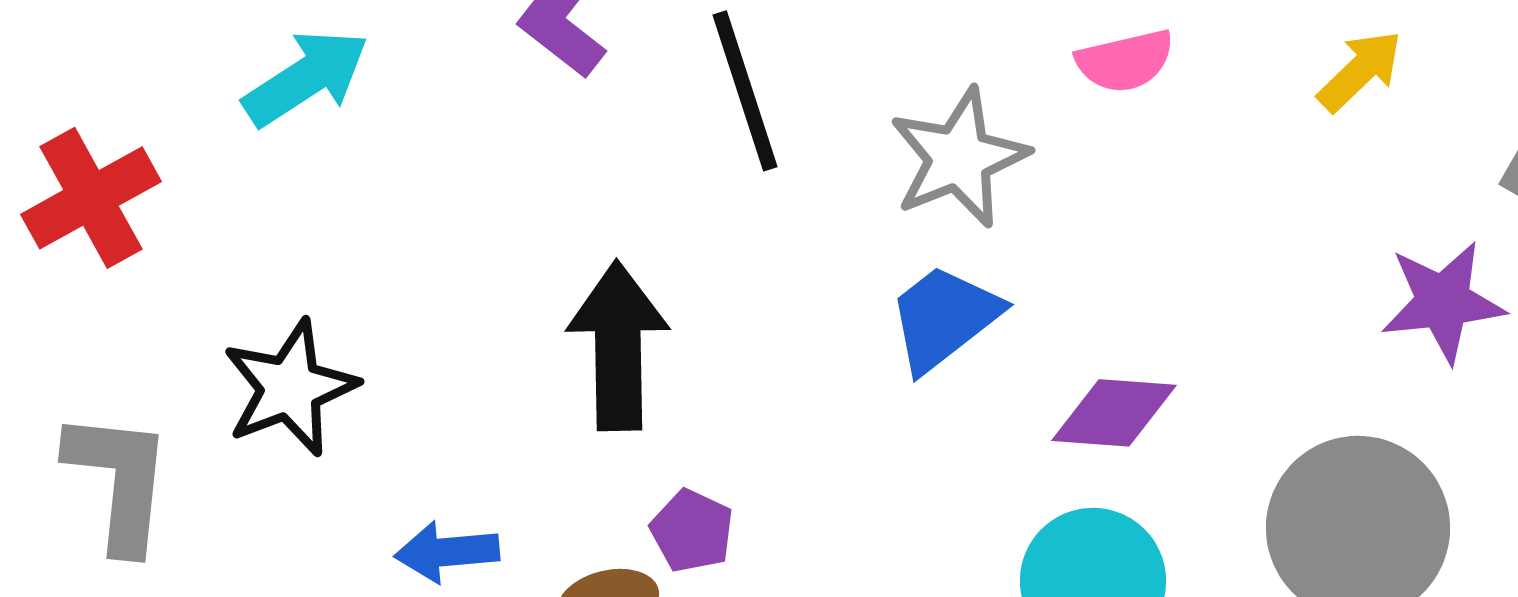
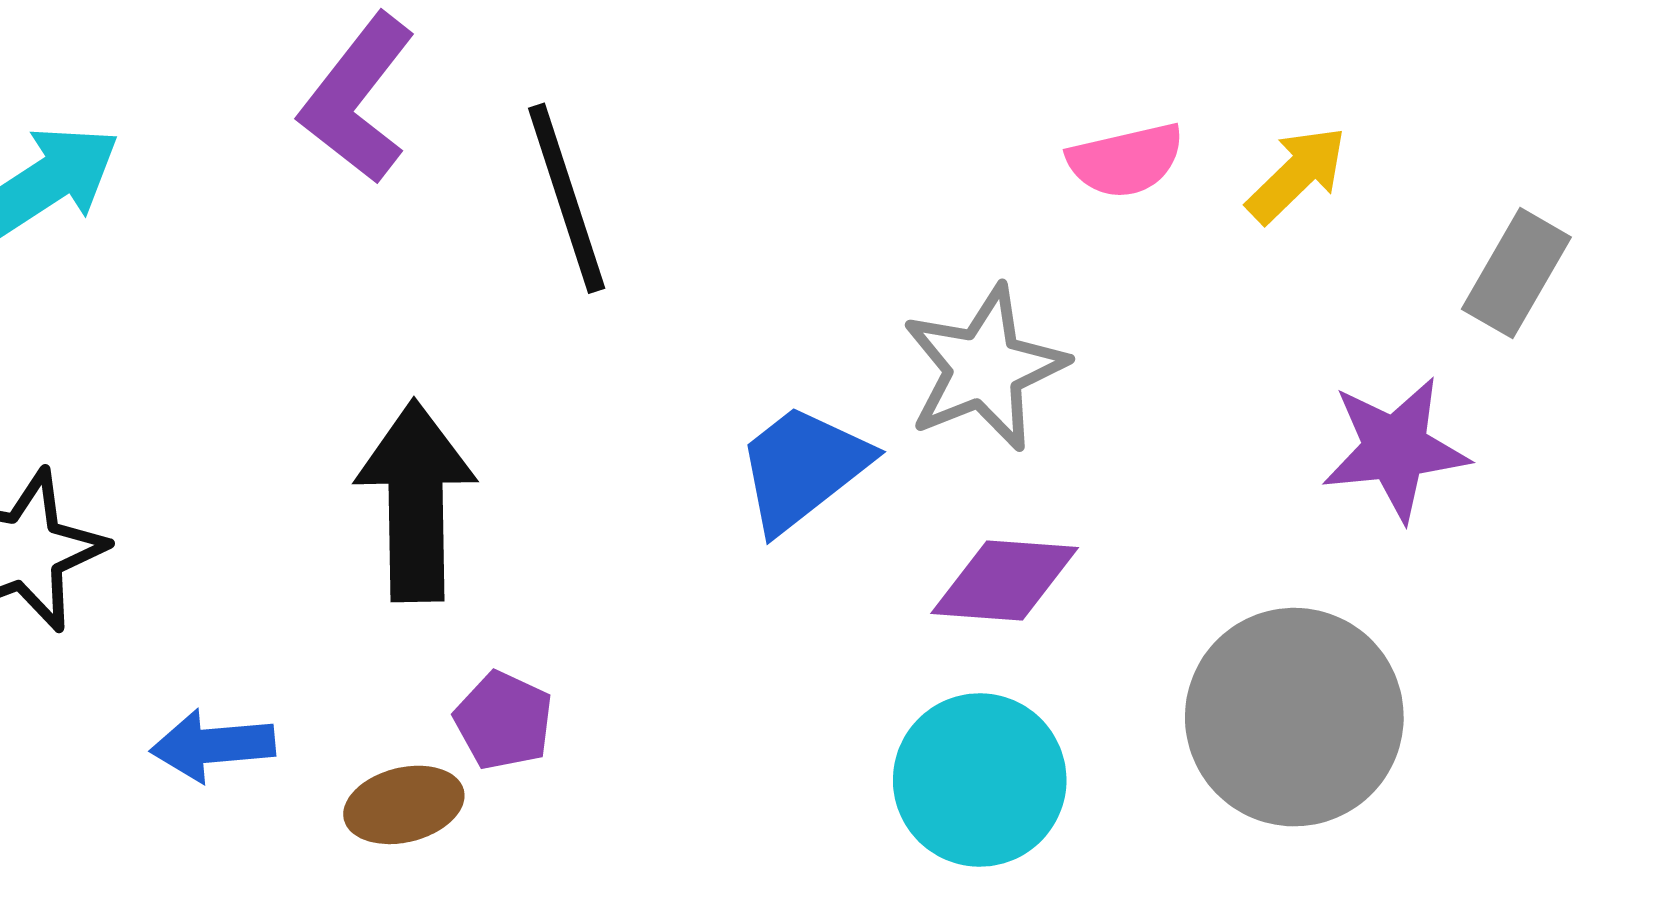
pink semicircle: (1125, 61) -> (1126, 160), moved
gray star: (959, 158) -> (984, 368), moved

